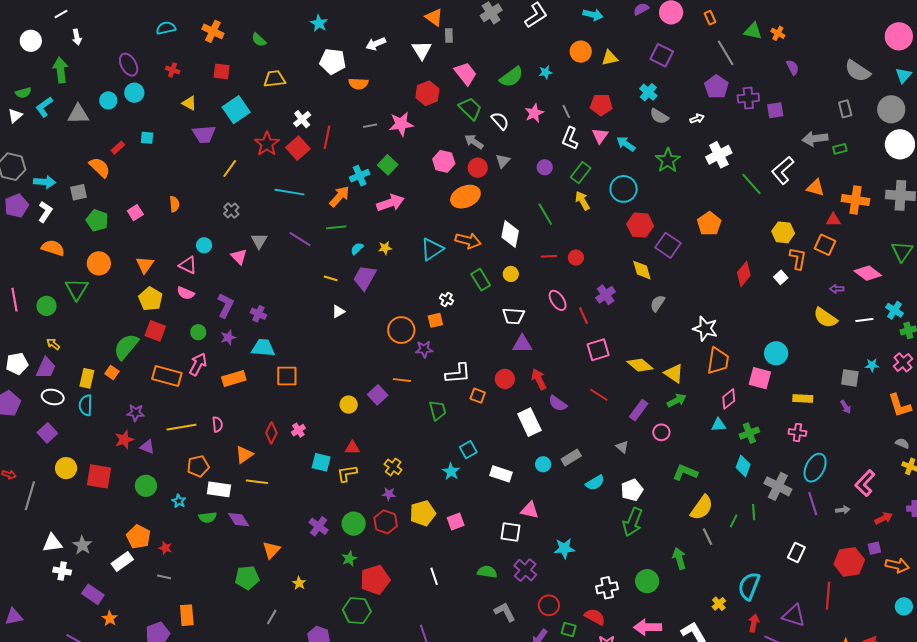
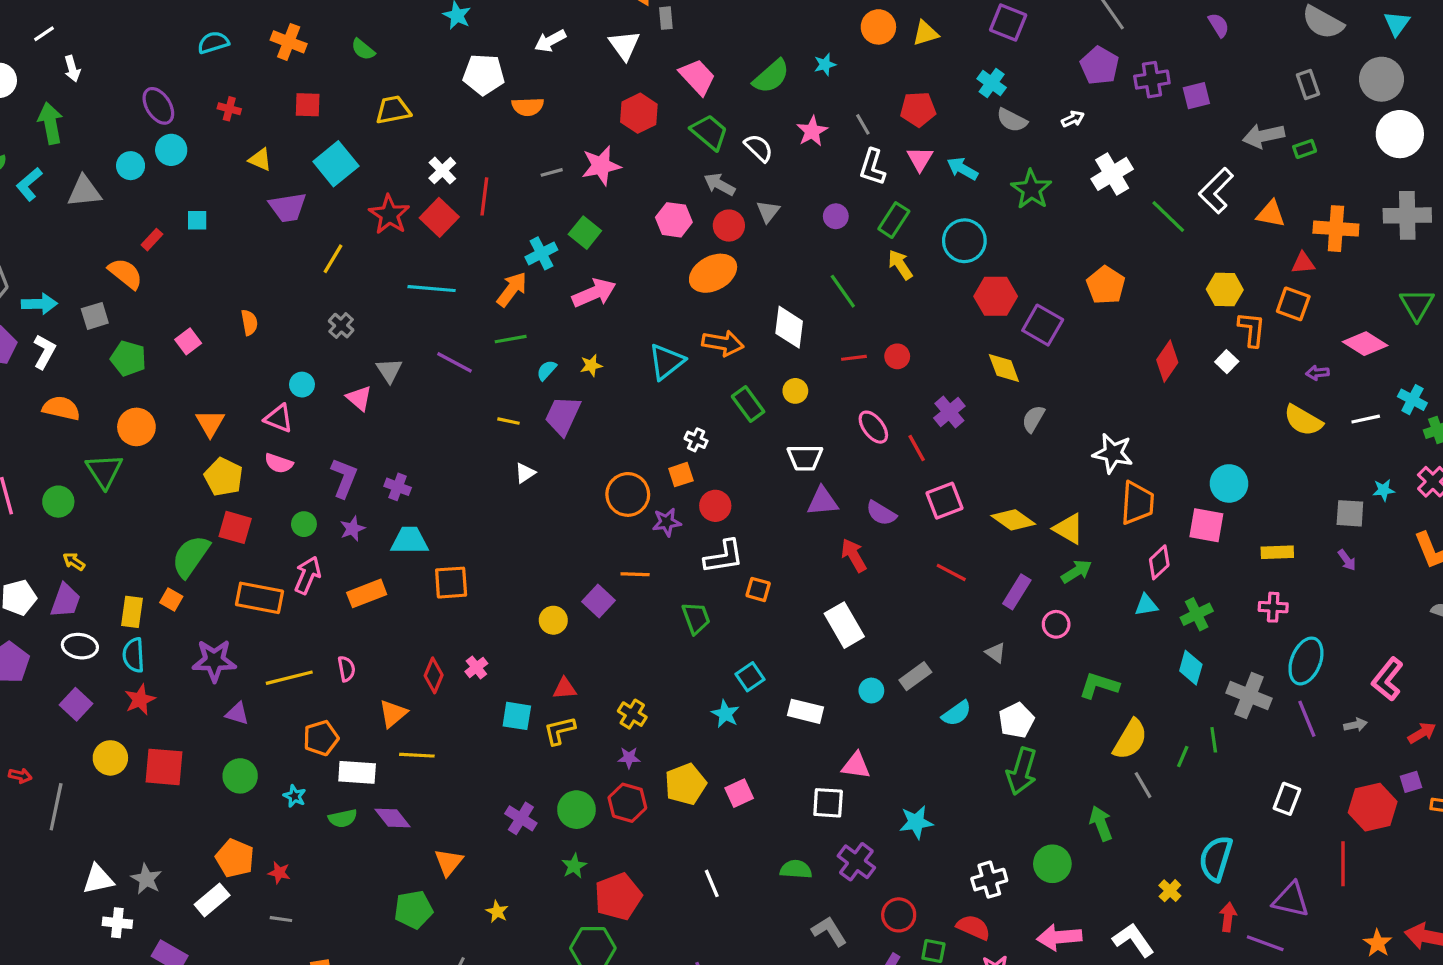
red circle: (505, 379) -> (715, 506), moved
purple semicircle: (558, 403) -> (881, 513), moved
purple star: (136, 413) -> (214, 661), size x1.5
red star: (124, 440) -> (140, 700), moved

